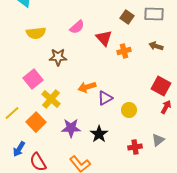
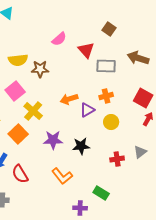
gray rectangle: (154, 14) -> (106, 66), moved
yellow semicircle: (36, 33) -> (18, 60), moved
brown arrow: (156, 46) -> (138, 58), size x1.5
orange cross: (124, 51) -> (106, 96), moved
black star: (99, 134) -> (81, 146), turned 30

